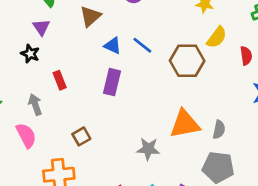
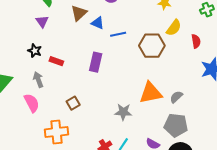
blue line: (142, 45) -> (118, 34), turned -49
blue triangle: (113, 46) -> (98, 23), moved
black star: (30, 54) -> (35, 51), moved
red rectangle: (60, 80) -> (56, 61), turned -48
gray semicircle: (219, 130) -> (176, 97), turned -144

